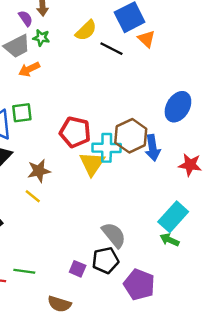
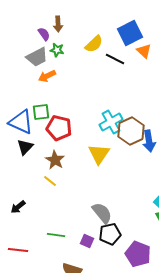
red pentagon: (75, 132) -> (59, 128), moved
cyan cross: (107, 148) -> (111, 122), moved, turned -30
brown star: (39, 171) -> (55, 160), turned -30
gray semicircle: (114, 235) -> (102, 213), moved
green line: (24, 271) -> (56, 235), moved

